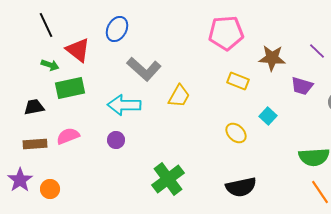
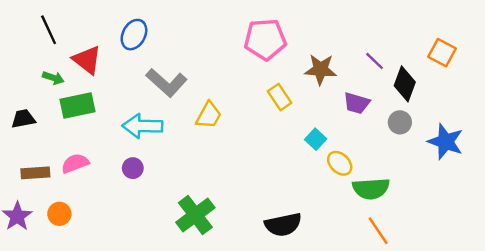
yellow rectangle: (238, 81) -> (280, 97), turned 35
black trapezoid: (34, 107) -> (23, 119), moved
yellow ellipse: (236, 133) -> (340, 163), moved
orange circle: (50, 189) -> (59, 214), moved

